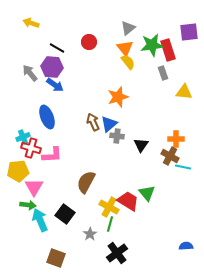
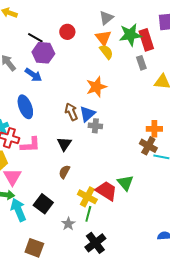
purple hexagon: (52, 67) -> (43, 53), moved
black triangle: (141, 145) -> (64, 144), moved
brown semicircle: (86, 182) -> (64, 172), size x0.6

